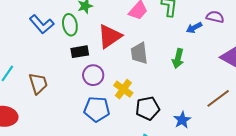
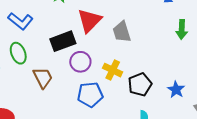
green ellipse: (70, 25) -> (18, 53), moved
black rectangle: (80, 52) -> (63, 41), size x1.4
green arrow: (178, 58) -> (182, 29), moved
brown trapezoid: (38, 83) -> (43, 78), moved

